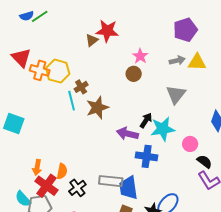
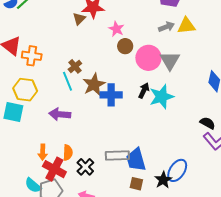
pink star: (140, 56) -> (116, 29), moved
yellow hexagon: (58, 71) -> (25, 90), moved
purple arrow: (127, 134) -> (60, 114), moved
pink circle: (190, 144) -> (148, 58), moved, size x1.6
blue cross: (147, 156) -> (111, 95), moved

